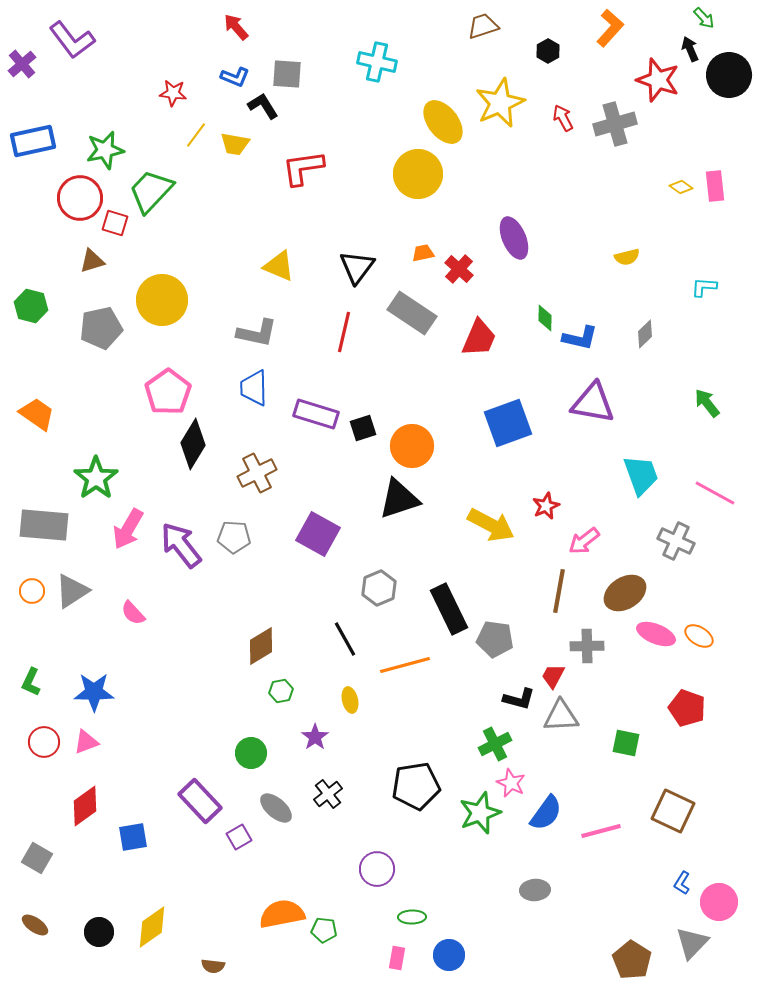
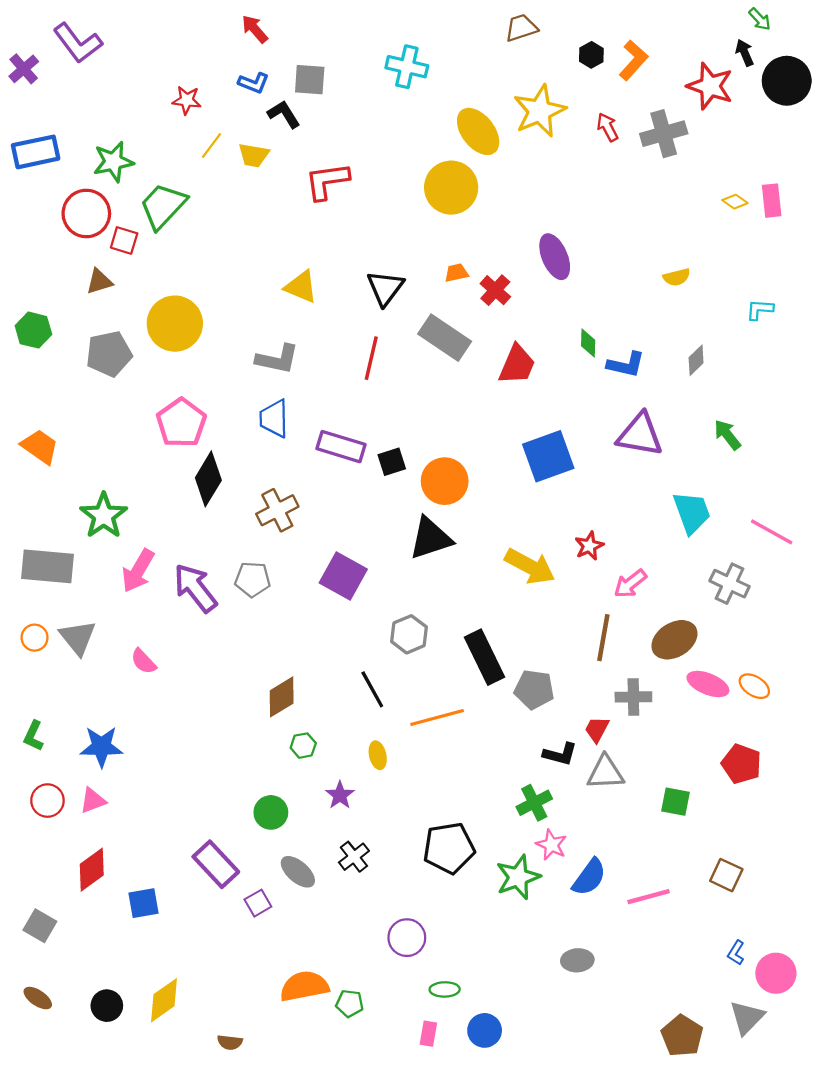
orange L-shape: (610, 28) -> (633, 60), moved
green arrow: (707, 403) -> (727, 435), moved
gray triangle: (72, 591) -> (78, 638), turned -36
brown square: (673, 811) -> (726, 875), size x0.7

